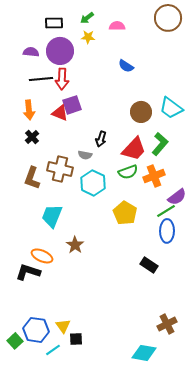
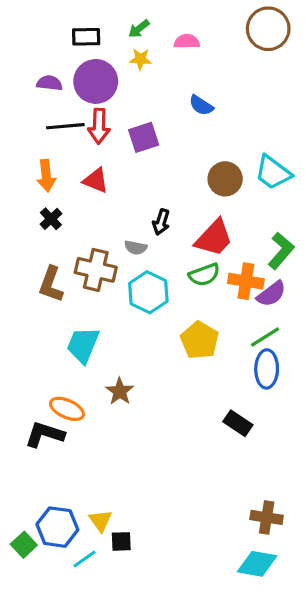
purple square: (72, 105) -> (144, 137), moved
green L-shape: (160, 144) -> (281, 251), moved
orange cross: (154, 176) -> (246, 281), turned 30
purple semicircle: (177, 197) -> (271, 294), moved
brown cross: (167, 324) -> (267, 517), turned 36
cyan diamond: (144, 353) -> (257, 564), moved

